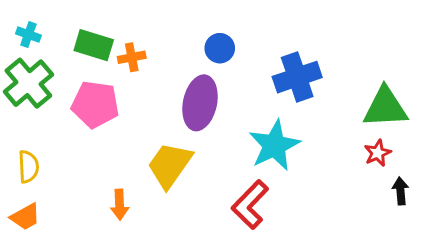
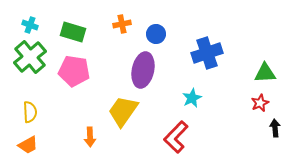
orange cross: (132, 57) -> (122, 24), moved
green triangle: (385, 107) -> (265, 73), size x0.7
cyan star: (274, 145) -> (192, 98), size x0.6

